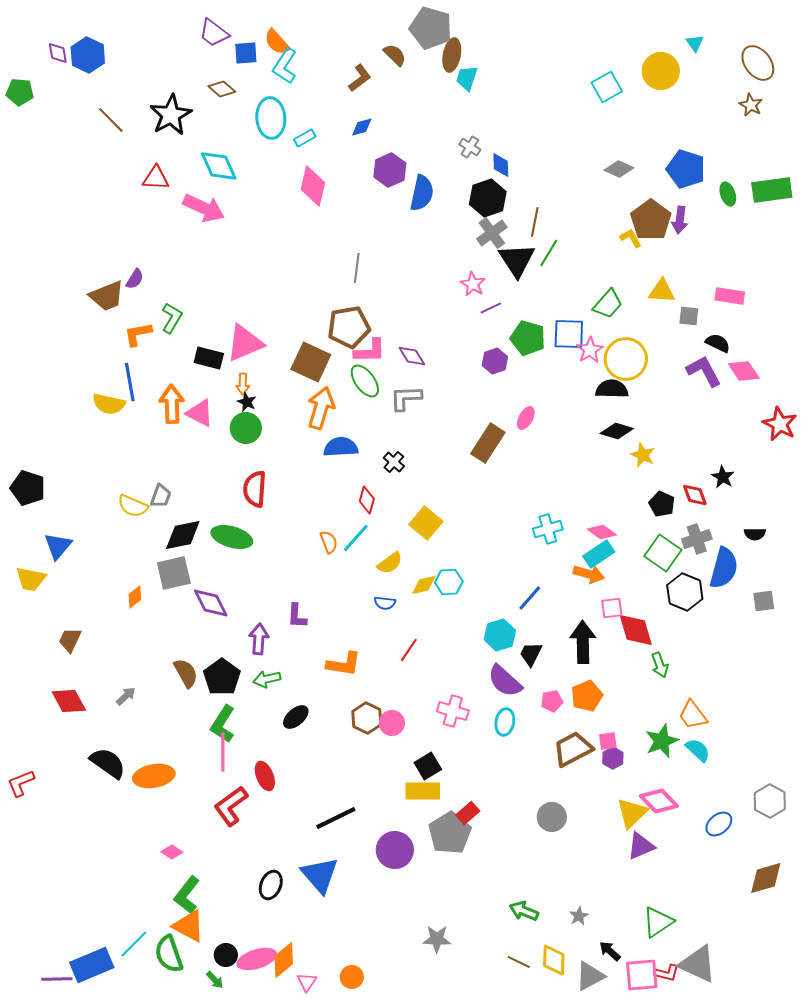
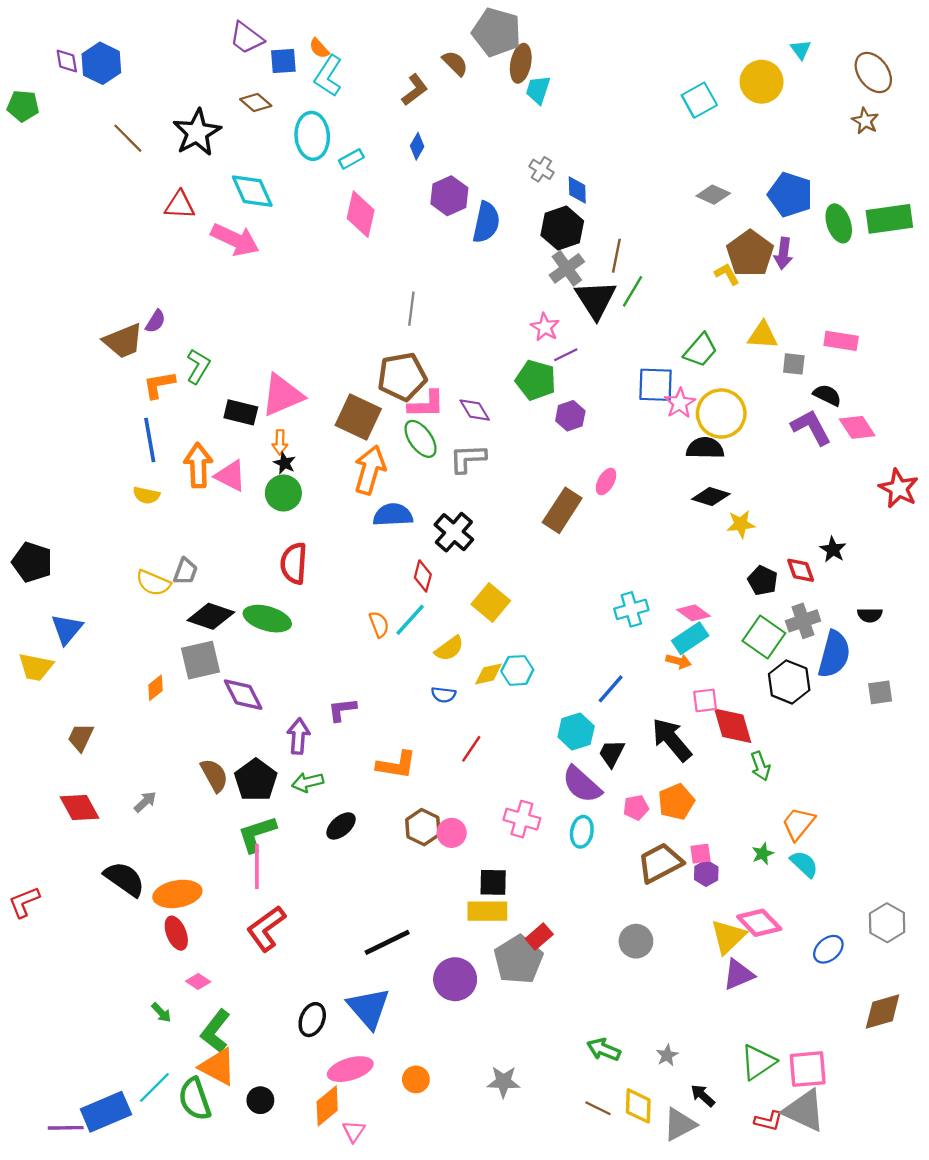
orange semicircle: (277, 42) -> (319, 48), size x0.7
blue diamond: (362, 127) -> (417, 146), turned -45
green ellipse: (728, 194) -> (839, 223), size x1.4
green pentagon: (528, 338) -> (536, 380), moved
yellow semicircle: (109, 404) -> (146, 495), moved, size x0.7
yellow star: (643, 455) -> (741, 524), turned -30
black cross: (394, 462) -> (454, 532), size x1.6
black diamond: (183, 535) -> (211, 616), turned 30
orange arrow: (589, 574) -> (679, 661), size x0.7
purple L-shape: (297, 616) -> (342, 710), turned 80
black arrow: (583, 642) -> (672, 740), turned -39
orange trapezoid: (693, 715) -> (798, 824), turned 76
green L-shape: (223, 724) -> (257, 834), turned 39
green star: (662, 741) -> (763, 854), size x0.6
black square: (428, 766) -> (493, 882), turned 32
red ellipse: (265, 776) -> (176, 933), moved
pink ellipse: (257, 959) -> (350, 1069), moved
pink square: (642, 975) -> (808, 1069), moved
orange circle: (352, 977) -> (416, 1079), moved
green arrow: (215, 980) -> (161, 1013), moved

